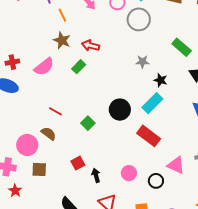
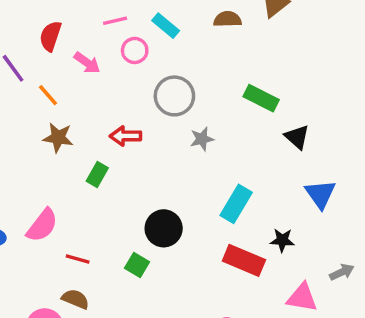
gray circle: (139, 19) -> (174, 96), moved
red arrow: (90, 45) -> (126, 136), moved
pink semicircle: (44, 67) -> (42, 225), moved
black star: (161, 80) -> (282, 240), moved
black circle: (120, 110) -> (164, 228), moved

